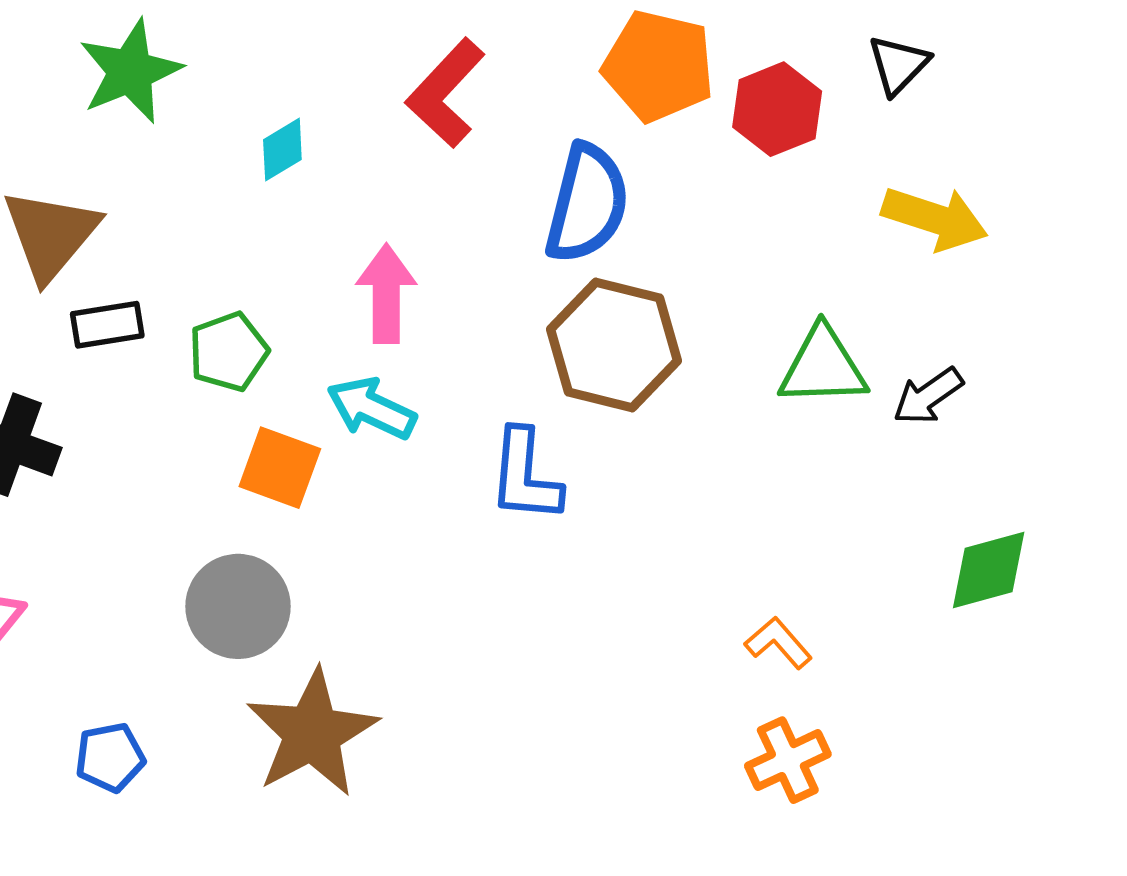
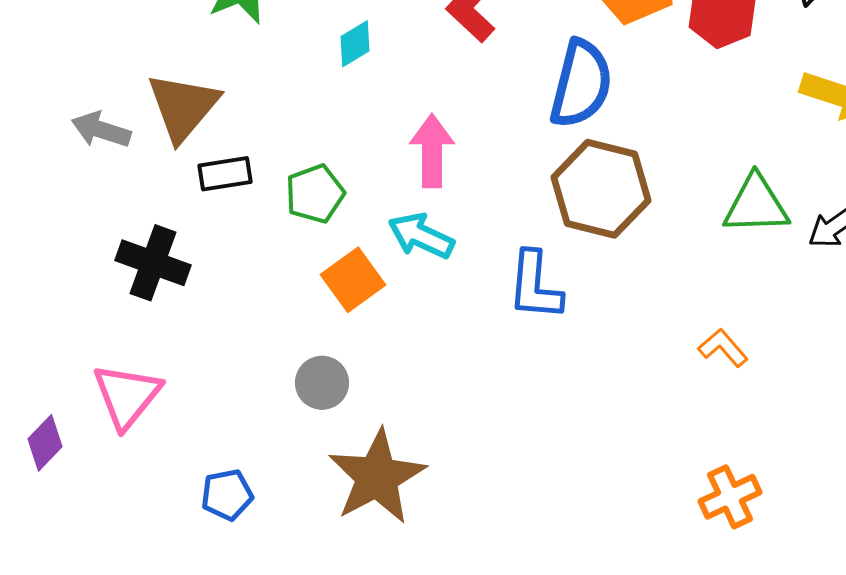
orange square: (280, 468) -> (353, 280), turned 34
gray circle: (238, 606) -> (322, 383), size x0.7
orange L-shape: (778, 643) -> (723, 348), moved

